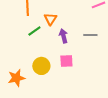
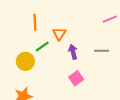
pink square: (66, 61) -> (76, 78), turned -32
yellow circle: (41, 66) -> (25, 61), moved

